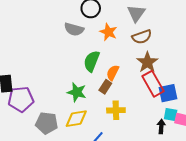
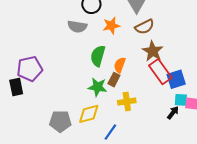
orange star: (108, 32) -> (111, 26), turned -30
green star: (77, 92) -> (97, 87), moved
purple pentagon: (21, 99) -> (30, 69), moved
black arrow: (161, 126) -> (173, 113), turned 40

